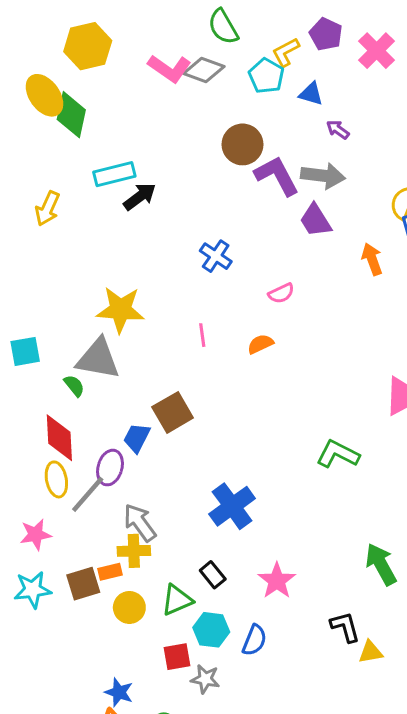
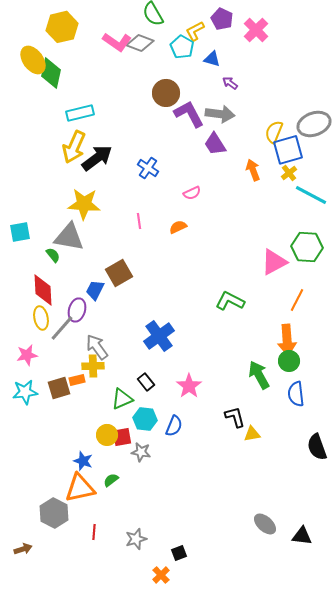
black arrow: (140, 197) -> (97, 158), moved, size x1.4
yellow arrow: (47, 208) -> (74, 147), moved, size x1.4
yellow circle: (129, 607) -> (107, 435), moved

